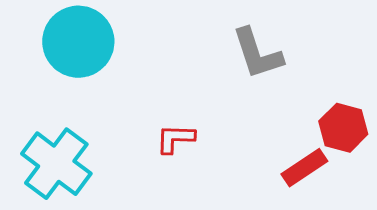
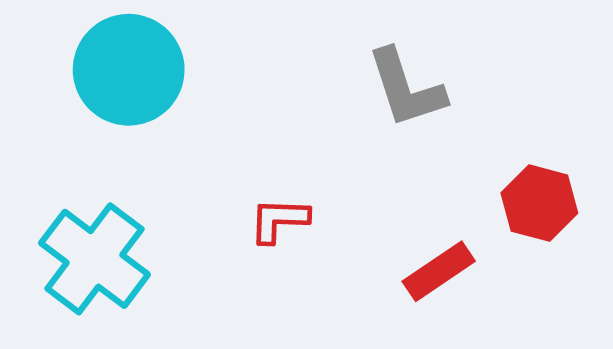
red rectangle: (304, 168) -> (439, 271), moved

